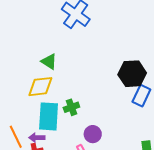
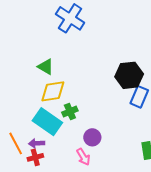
yellow diamond: (40, 87) -> (53, 91), moved
cyan rectangle: (49, 116) -> (47, 122), turned -56

